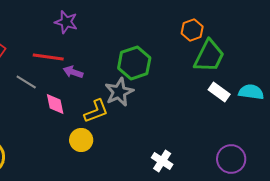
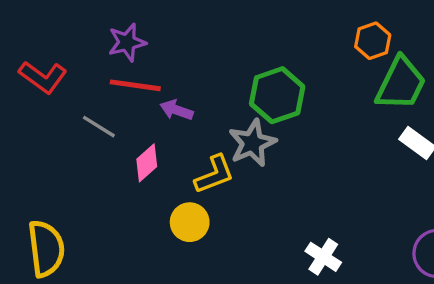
purple star: (66, 22) -> (127, 42), moved, turned -30
pink diamond: (55, 104) -> (147, 163), turned 60

